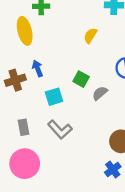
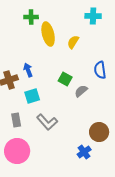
yellow ellipse: (25, 31) -> (48, 34), moved
cyan square: (54, 97) -> (32, 96), moved
blue cross: (113, 169) -> (84, 152), moved

